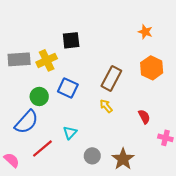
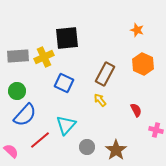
black square: (71, 40) -> (67, 38), size x1.4
green circle: (39, 96) -> (17, 91), moved
cyan triangle: (70, 133) -> (66, 125), size x1.5

